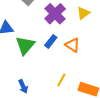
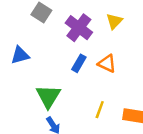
green triangle: (25, 45) -> (48, 96), moved

